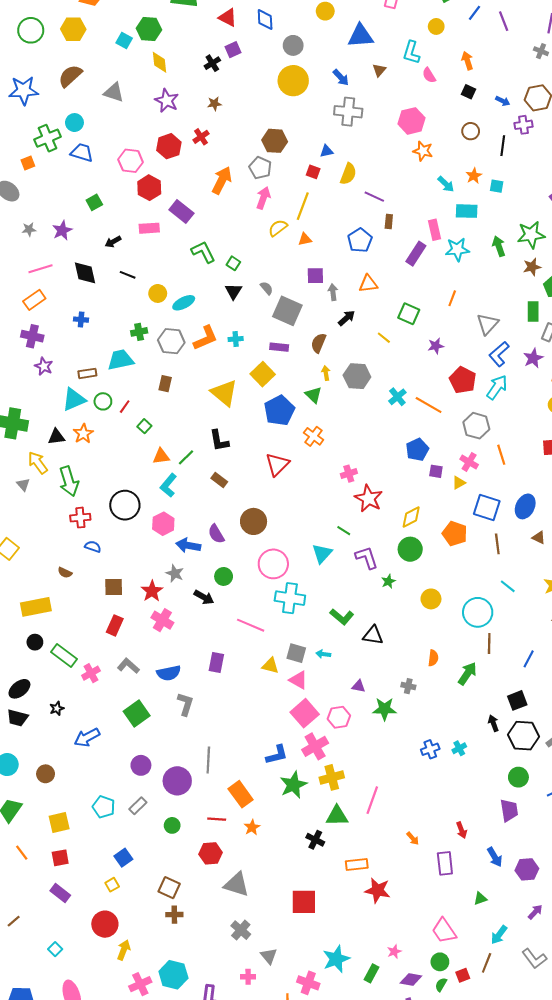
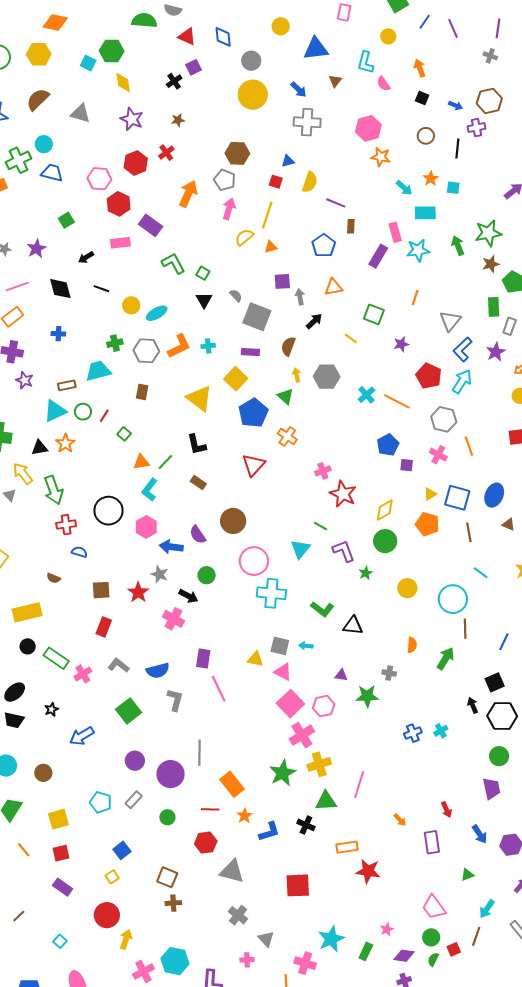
yellow triangle: (459, 483) -> (430, 494), moved
pink cross: (162, 620) -> (173, 619), moved
pink line: (251, 625) -> (219, 689), moved, turned 44
blue L-shape: (277, 755) -> (269, 832), moved

